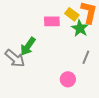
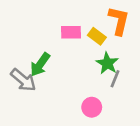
yellow rectangle: (72, 14) -> (97, 36), moved
green star: (80, 28) -> (107, 63), moved

